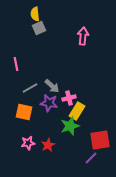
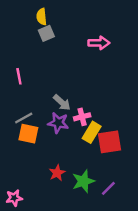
pink arrow: (83, 36) -> (99, 43), turned 84
gray line: (30, 88) -> (24, 118), moved
green star: (70, 126) -> (83, 181), moved
red square: (100, 140) -> (110, 142), moved
pink star: (28, 143) -> (14, 198), moved

